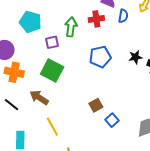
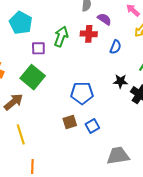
blue semicircle: (123, 16) -> (115, 47), moved
blue pentagon: (100, 57) -> (82, 93), moved
brown arrow: (39, 97) -> (13, 102), turned 96
blue square: (112, 120) -> (92, 126), moved

